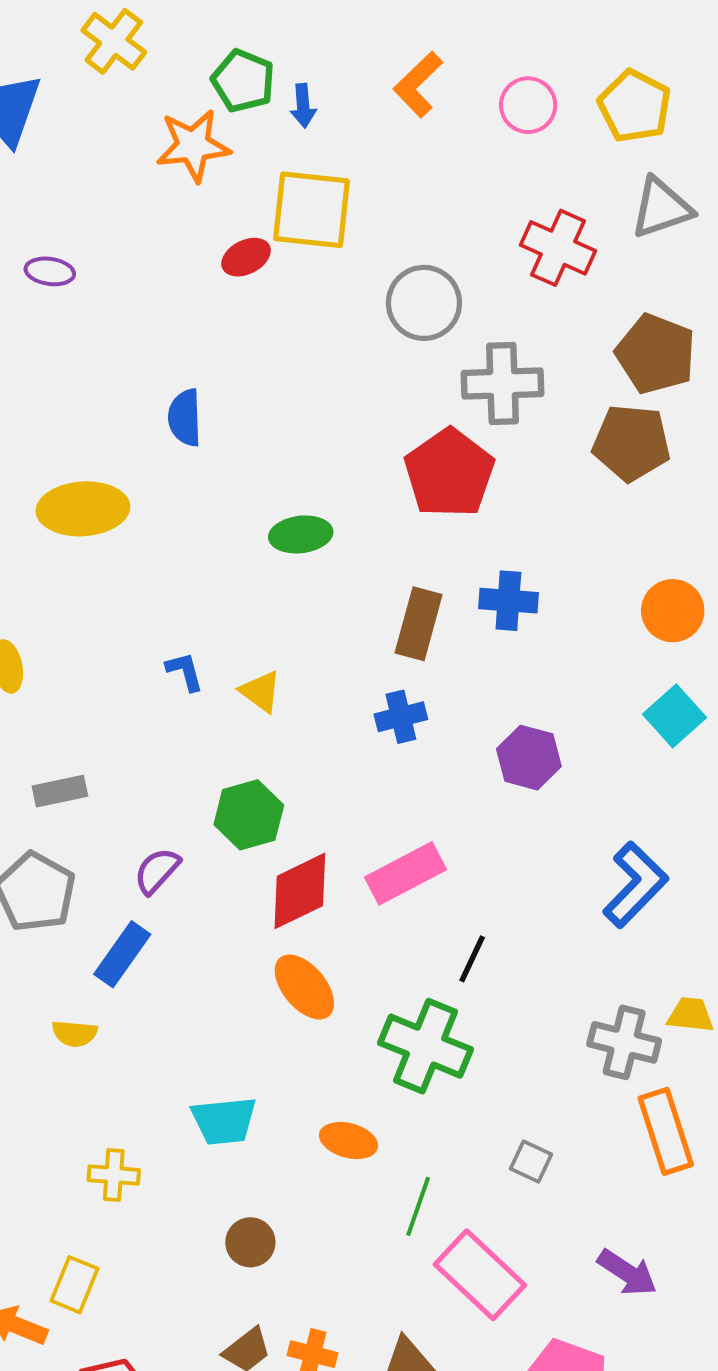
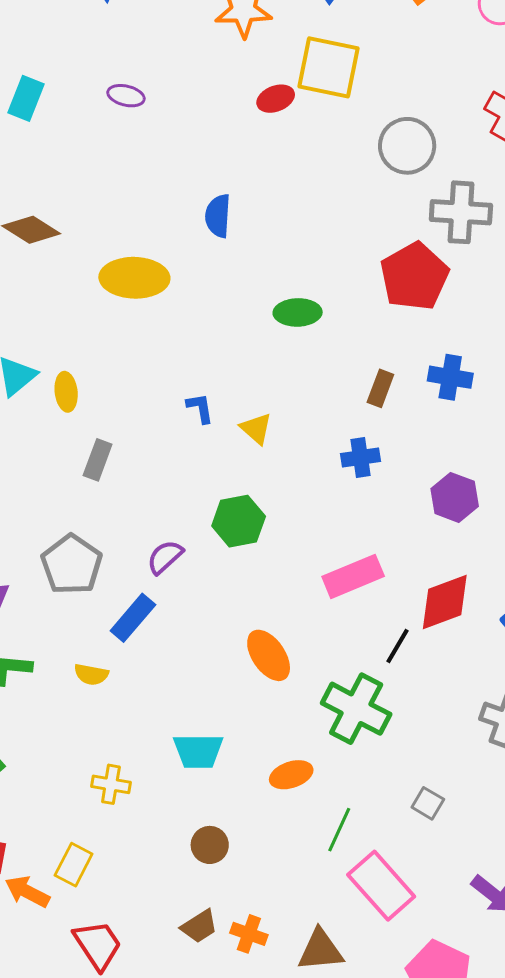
brown rectangle: (419, 624) -> (380, 388), size x0.7
gray rectangle: (60, 791) -> (98, 460), moved, turned -63
red diamond: (300, 891) -> (445, 602), moved
orange ellipse: (349, 1141) -> (291, 775), turned -39

